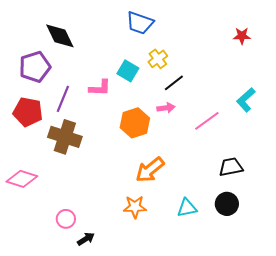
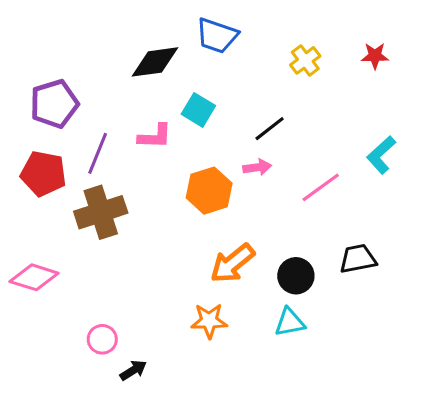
black diamond: (60, 36) -> (155, 62), moved, turned -72
yellow cross: (158, 59) -> (305, 60), moved
brown cross: (65, 137) -> (101, 212), turned -36
black circle: (227, 204) -> (296, 276), moved

